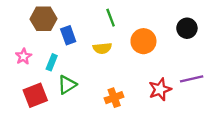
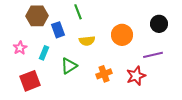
green line: (111, 18) -> (78, 12), moved
purple line: (192, 79) -> (153, 55), moved
green triangle: (67, 85) -> (69, 66), moved
orange cross: (114, 98) -> (104, 74), moved

